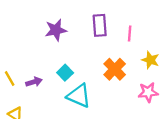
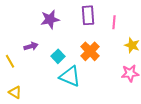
orange cross: (115, 69) -> (90, 51), moved
purple arrow: (34, 82) -> (31, 46), moved

